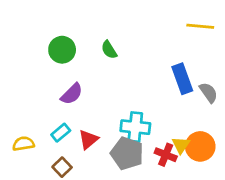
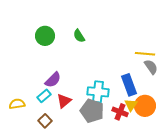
yellow line: (200, 26) -> (145, 54), moved
blue rectangle: (182, 79) -> (129, 85), moved
purple semicircle: (72, 94) -> (53, 80), moved

